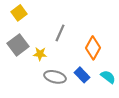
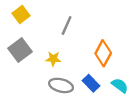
gray line: (60, 33) -> (67, 26), moved
yellow star: (40, 54) -> (53, 59), moved

